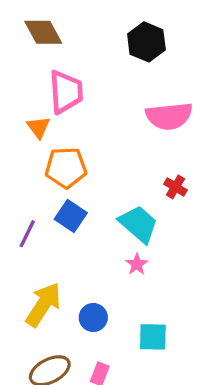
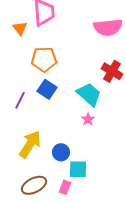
orange triangle: (38, 127) -> (20, 28), moved
red cross: (175, 187) -> (112, 71), size x1.5
cyan square: (153, 337) -> (78, 169), moved

